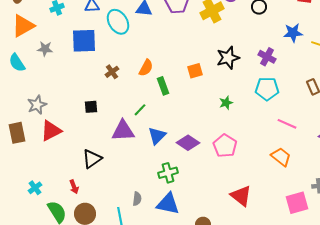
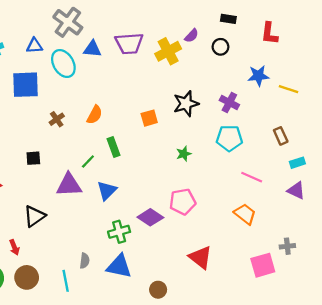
green rectangle: (163, 86) -> (114, 147), moved
purple diamond: (188, 143) -> (150, 217), moved
pink pentagon: (225, 146) -> (183, 202), turned 30

